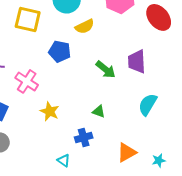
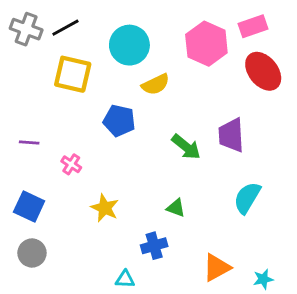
pink cross: (27, 81) -> (71, 164), size x0.6
cyan triangle: (64, 160) -> (125, 279), turned -32

